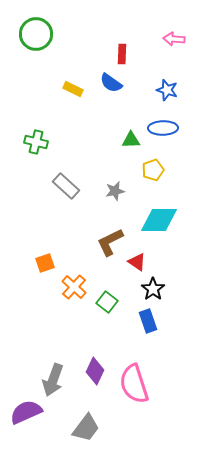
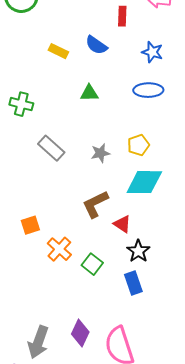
red rectangle: (122, 54) -> (122, 16), moved
green triangle: (131, 140) -> (89, 93), moved
yellow pentagon: (153, 170) -> (138, 145), moved

